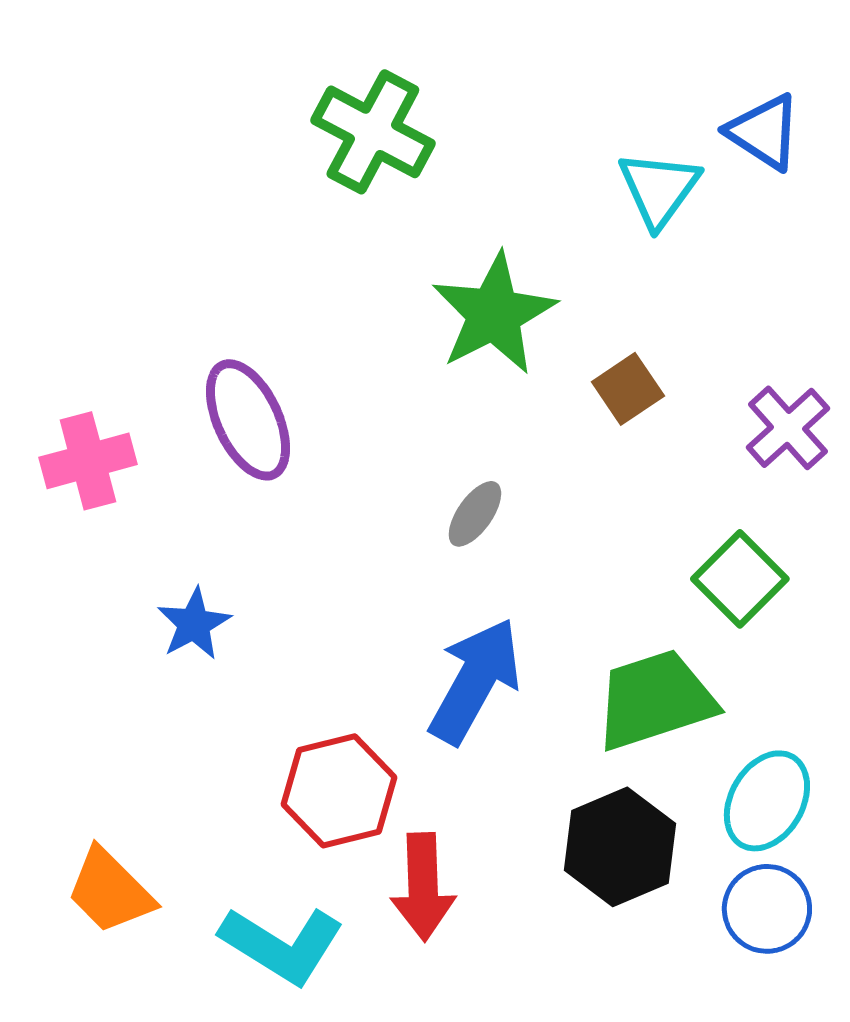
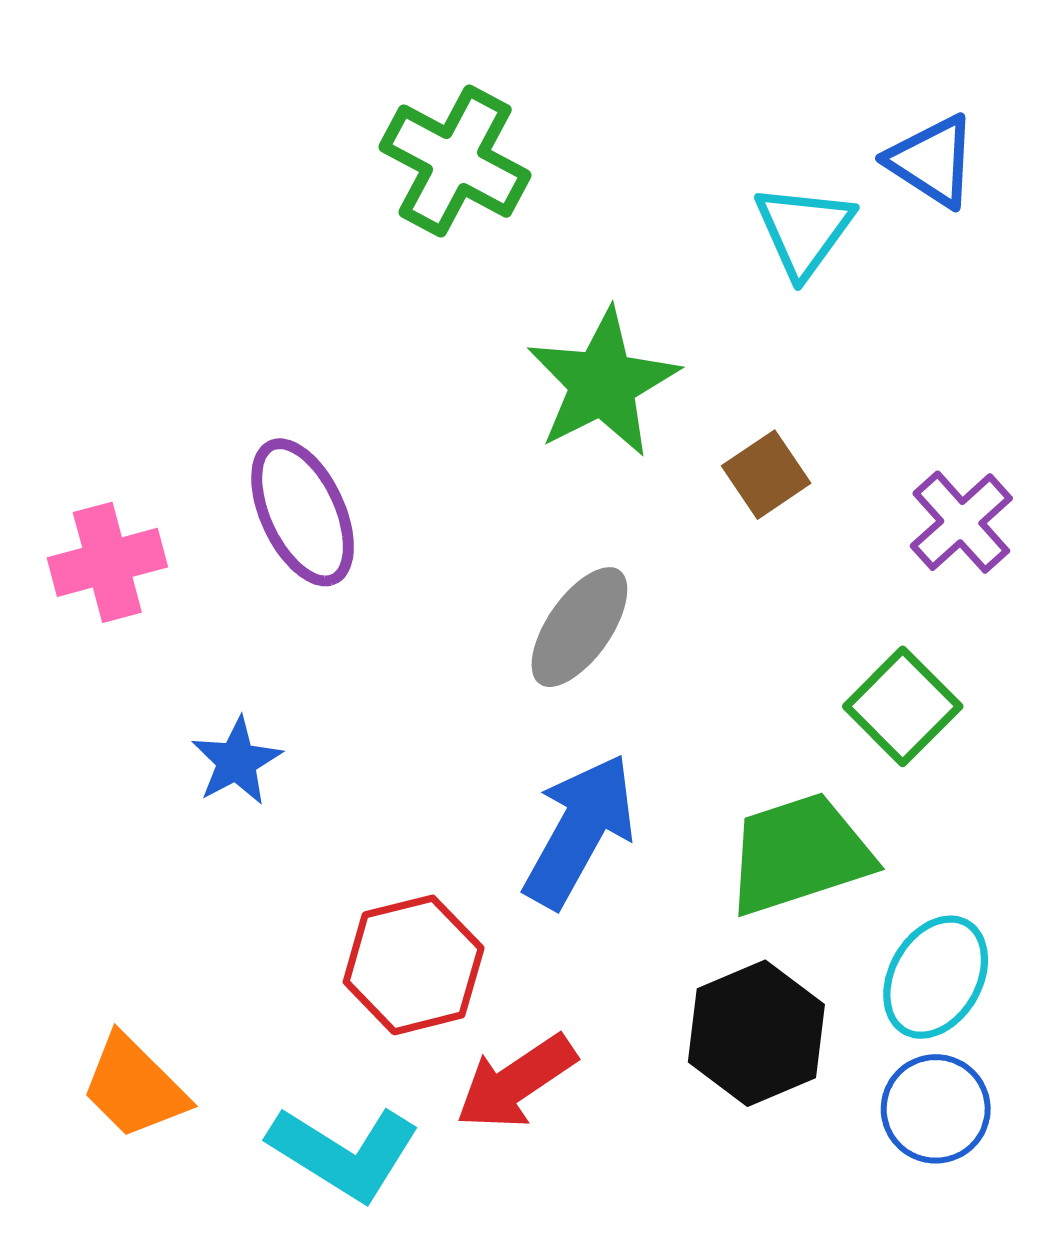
gray ellipse: (475, 514) -> (579, 627), size x1.5
red arrow: (423, 887) -> (516, 1082), turned 58

